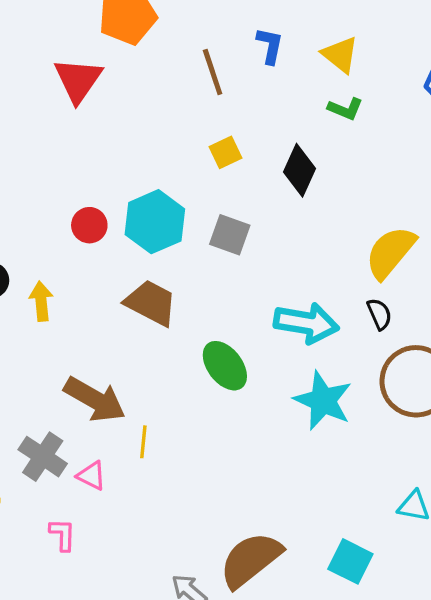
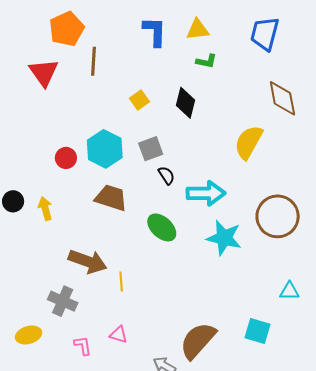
blue L-shape: (270, 46) -> (155, 32), size x1.4
yellow triangle: (340, 55) -> (198, 29), turned -35
brown line: (213, 72) -> (93, 61), moved, turned 32
gray square: (230, 235) -> (151, 149), turned -30
black semicircle: (379, 314) -> (166, 175), moved
pink triangle: (91, 476) -> (119, 335), moved

